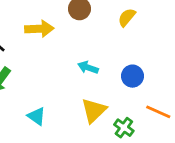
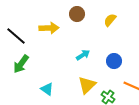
cyan arrow: (88, 67) -> (83, 55), turned 128

